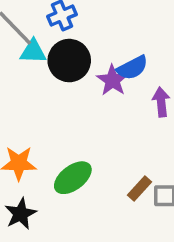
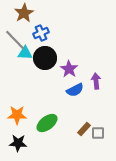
blue semicircle: (132, 68) -> (75, 90), moved
black star: (21, 214) -> (18, 143), turned 30

